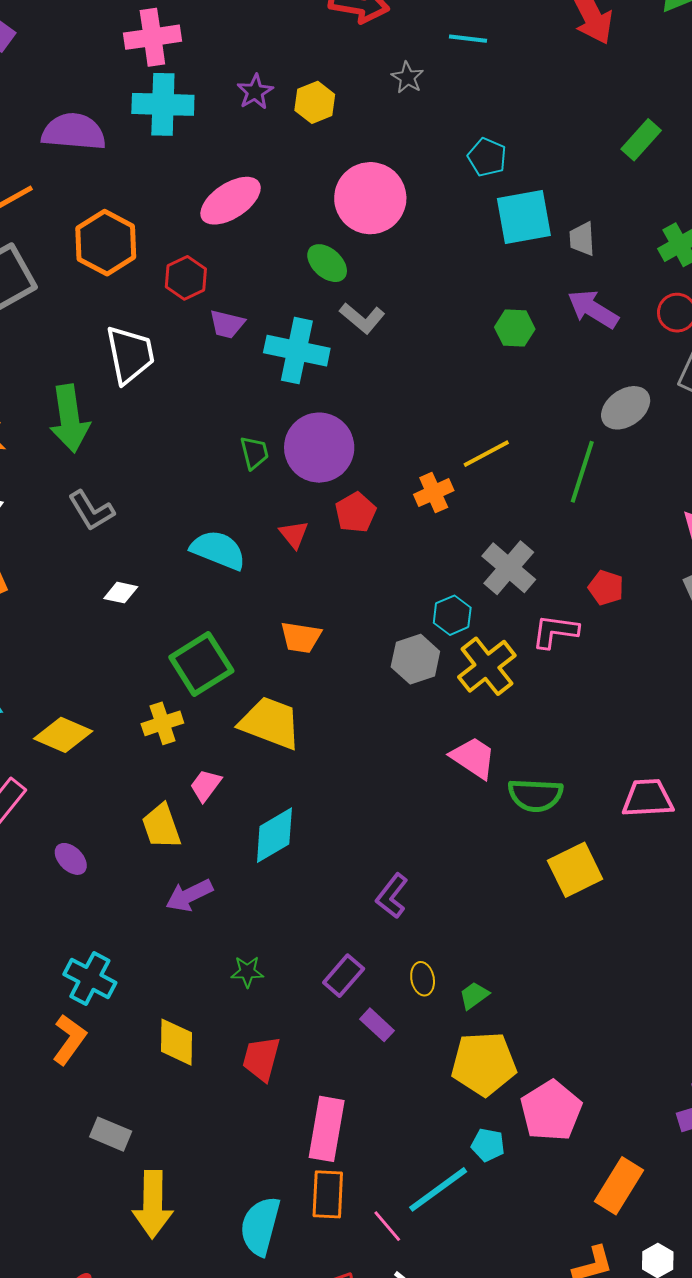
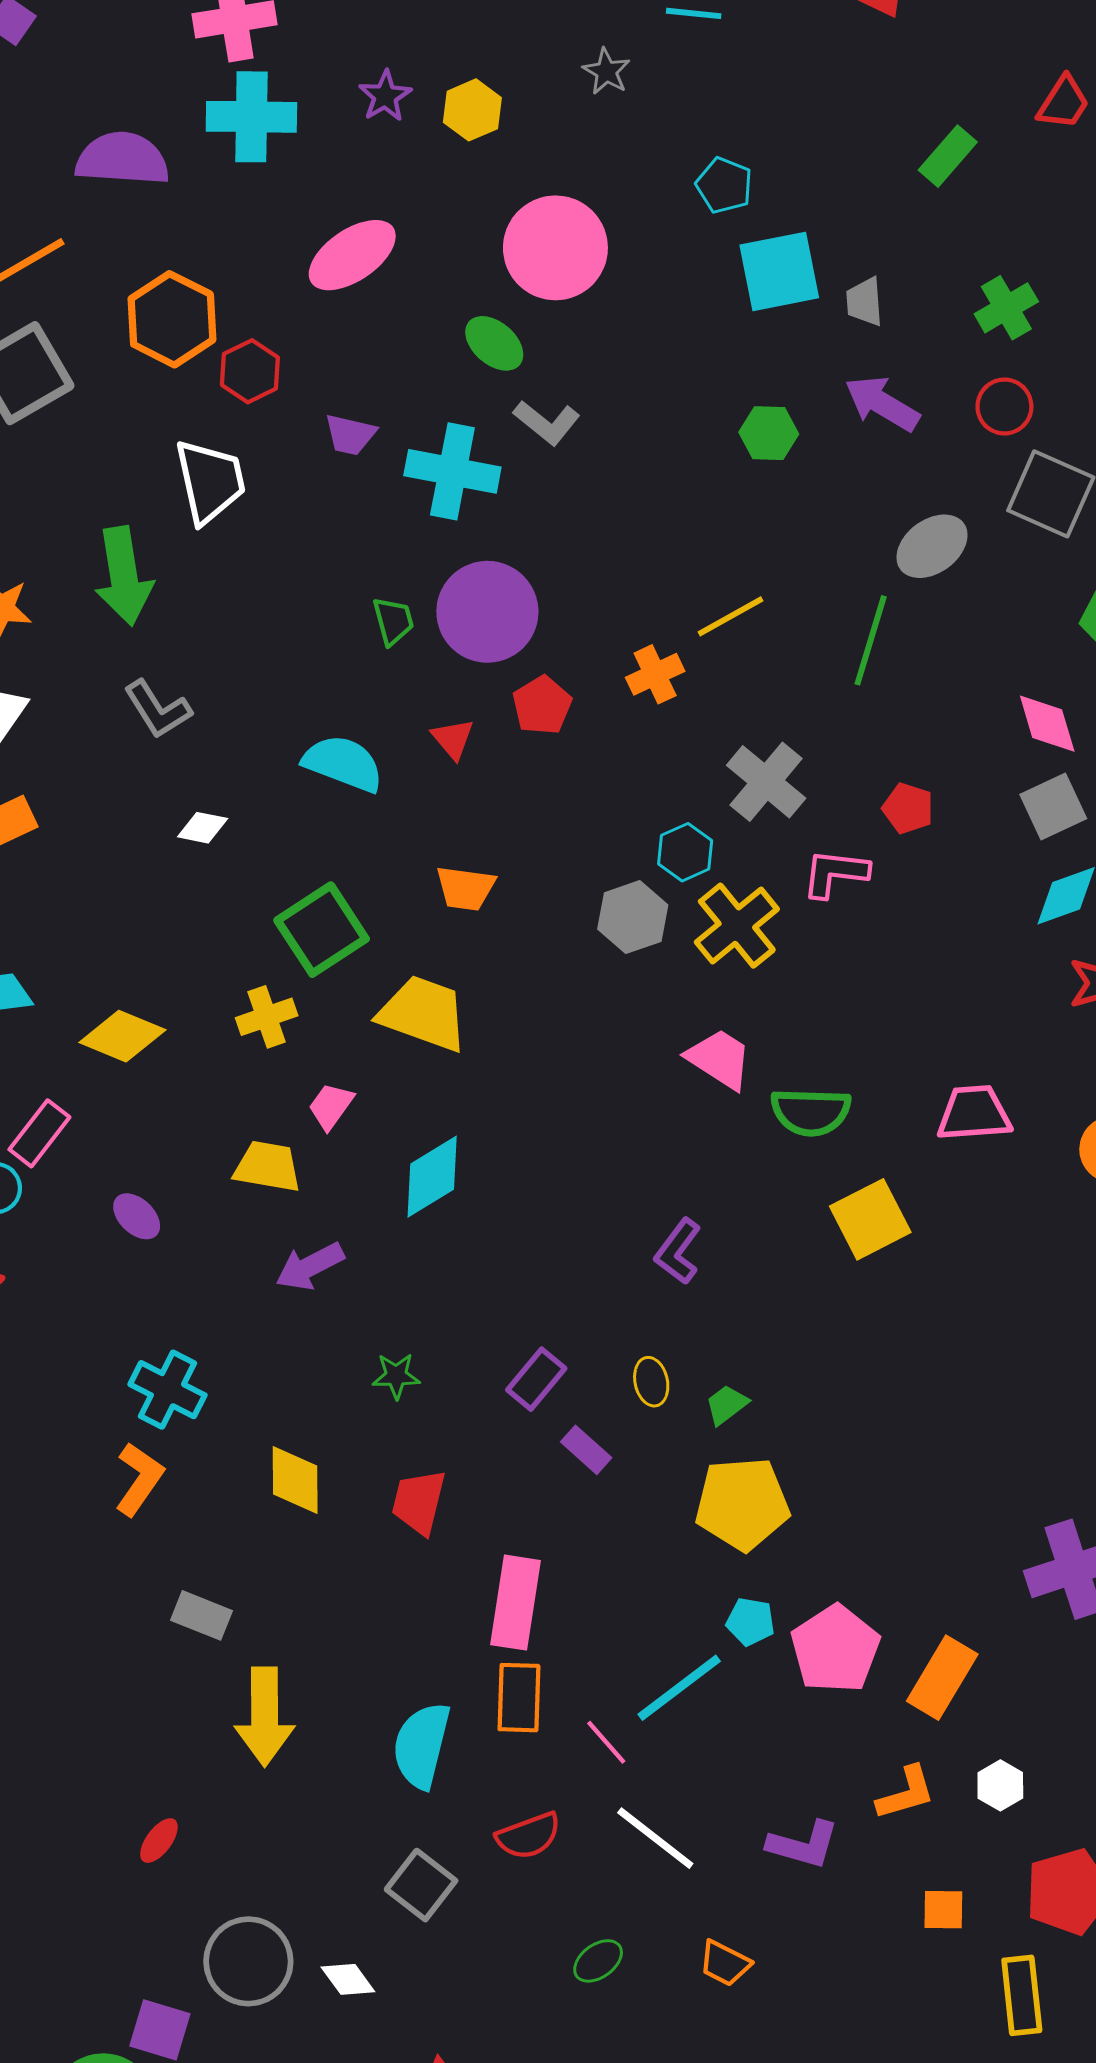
red hexagon: (186, 278) -> (250, 371), moved
yellow trapezoid: (161, 826) -> (268, 1167), turned 120
purple L-shape: (392, 896) -> (678, 1251), moved
pink pentagon: (551, 1111) -> (835, 1649), moved

